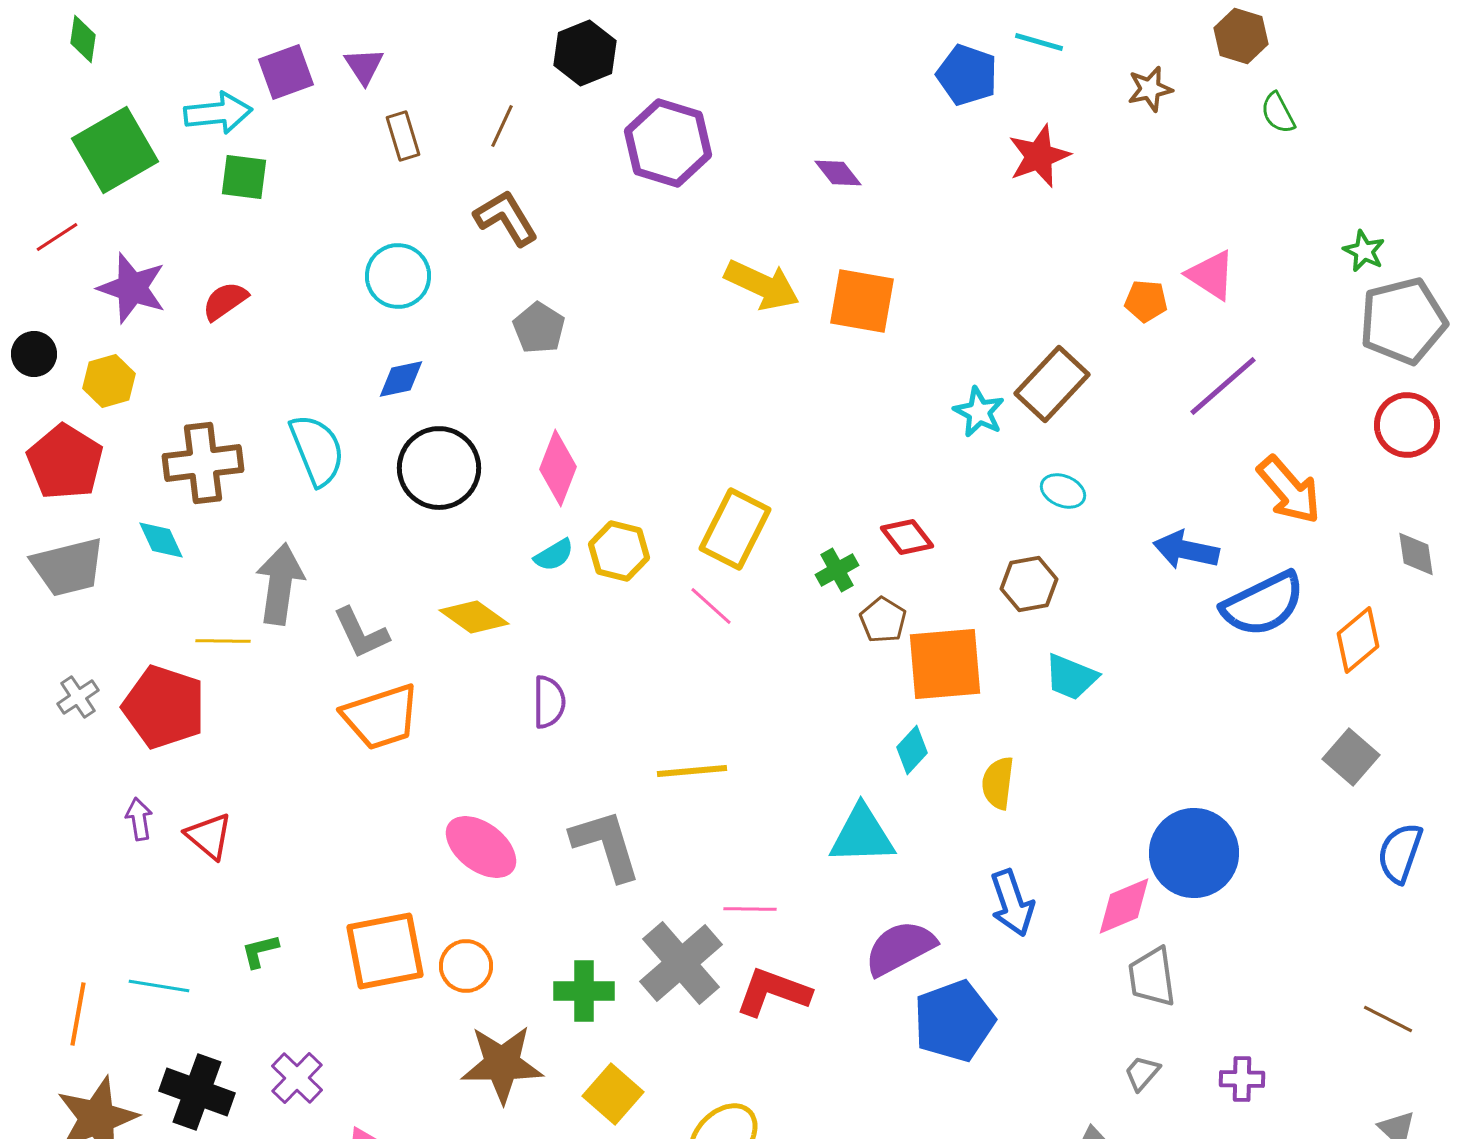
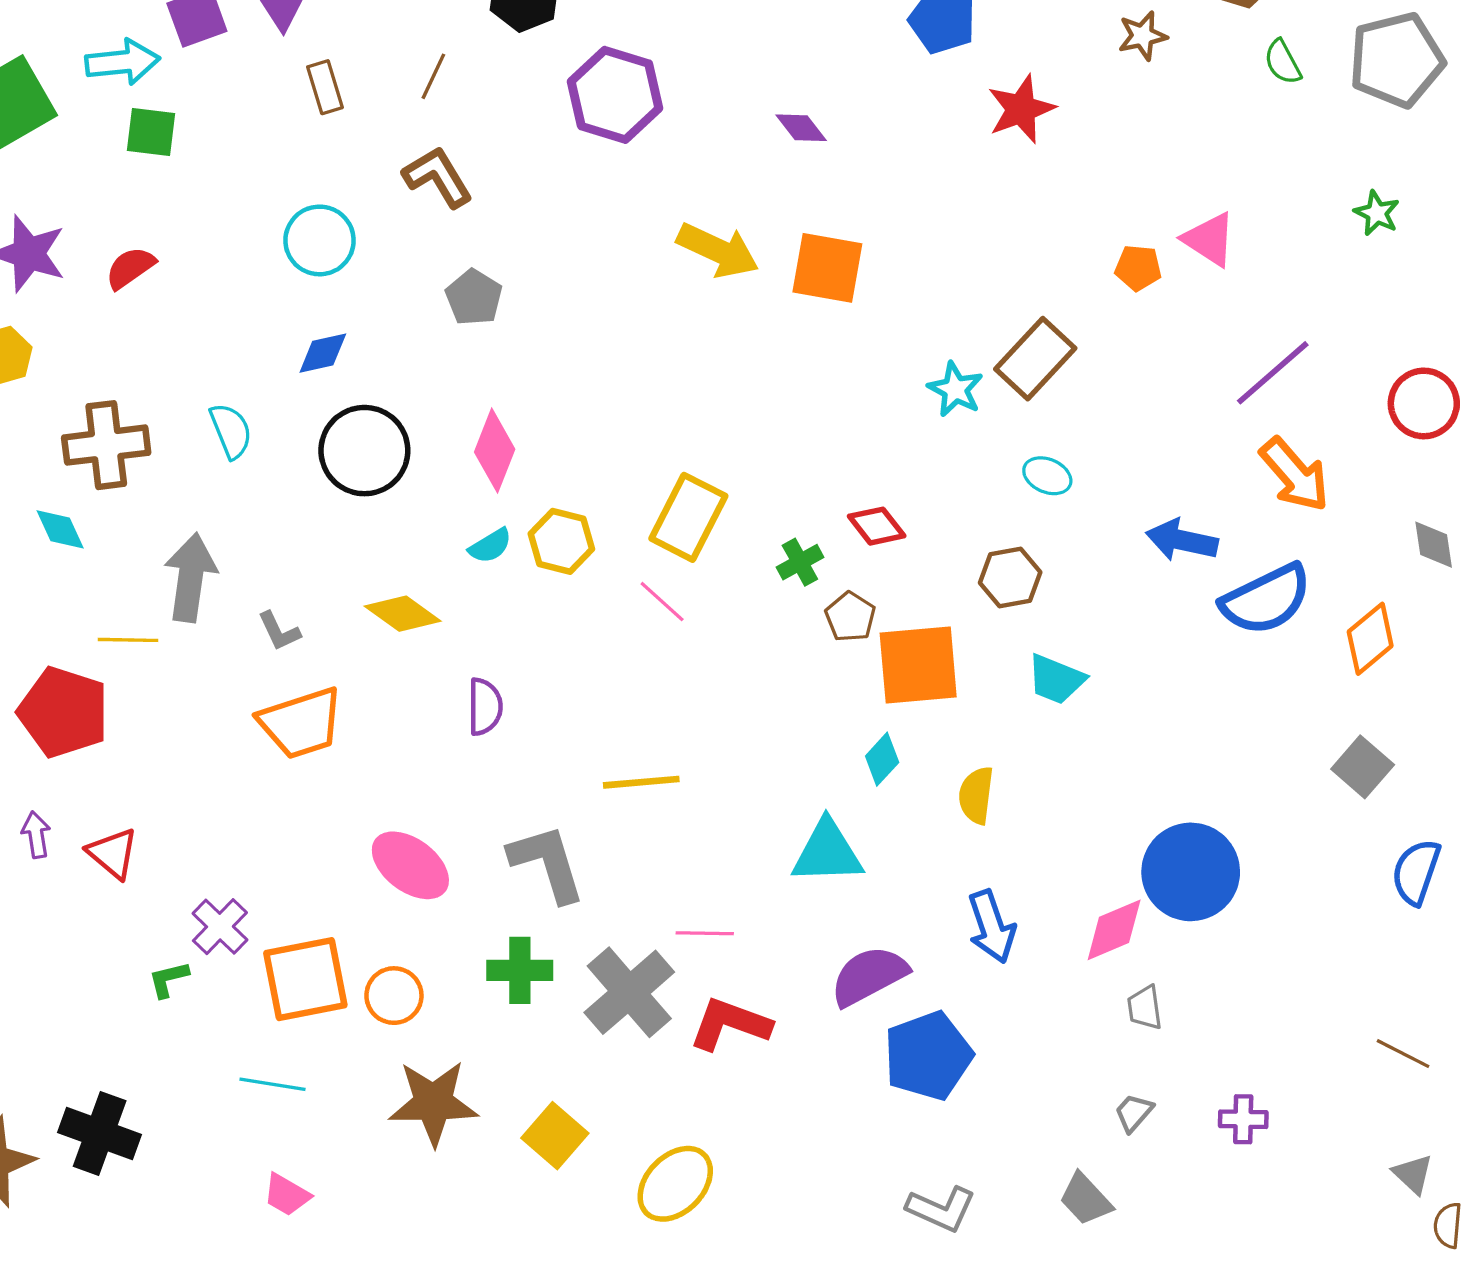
gray pentagon: (1403, 321) -> (1396, 60), moved
purple line: (1223, 386) -> (1273, 373), moved
cyan semicircle: (317, 450) -> (231, 431), size x0.7
gray L-shape: (361, 633) -> (279, 631), size x0.7
gray trapezoid: (1152, 977) -> (1145, 1008), size x0.7
cyan line: (159, 986) -> (272, 1084), moved
green cross: (584, 991) -> (520, 970), moved
purple cross: (297, 1078) -> (220, 927), moved

